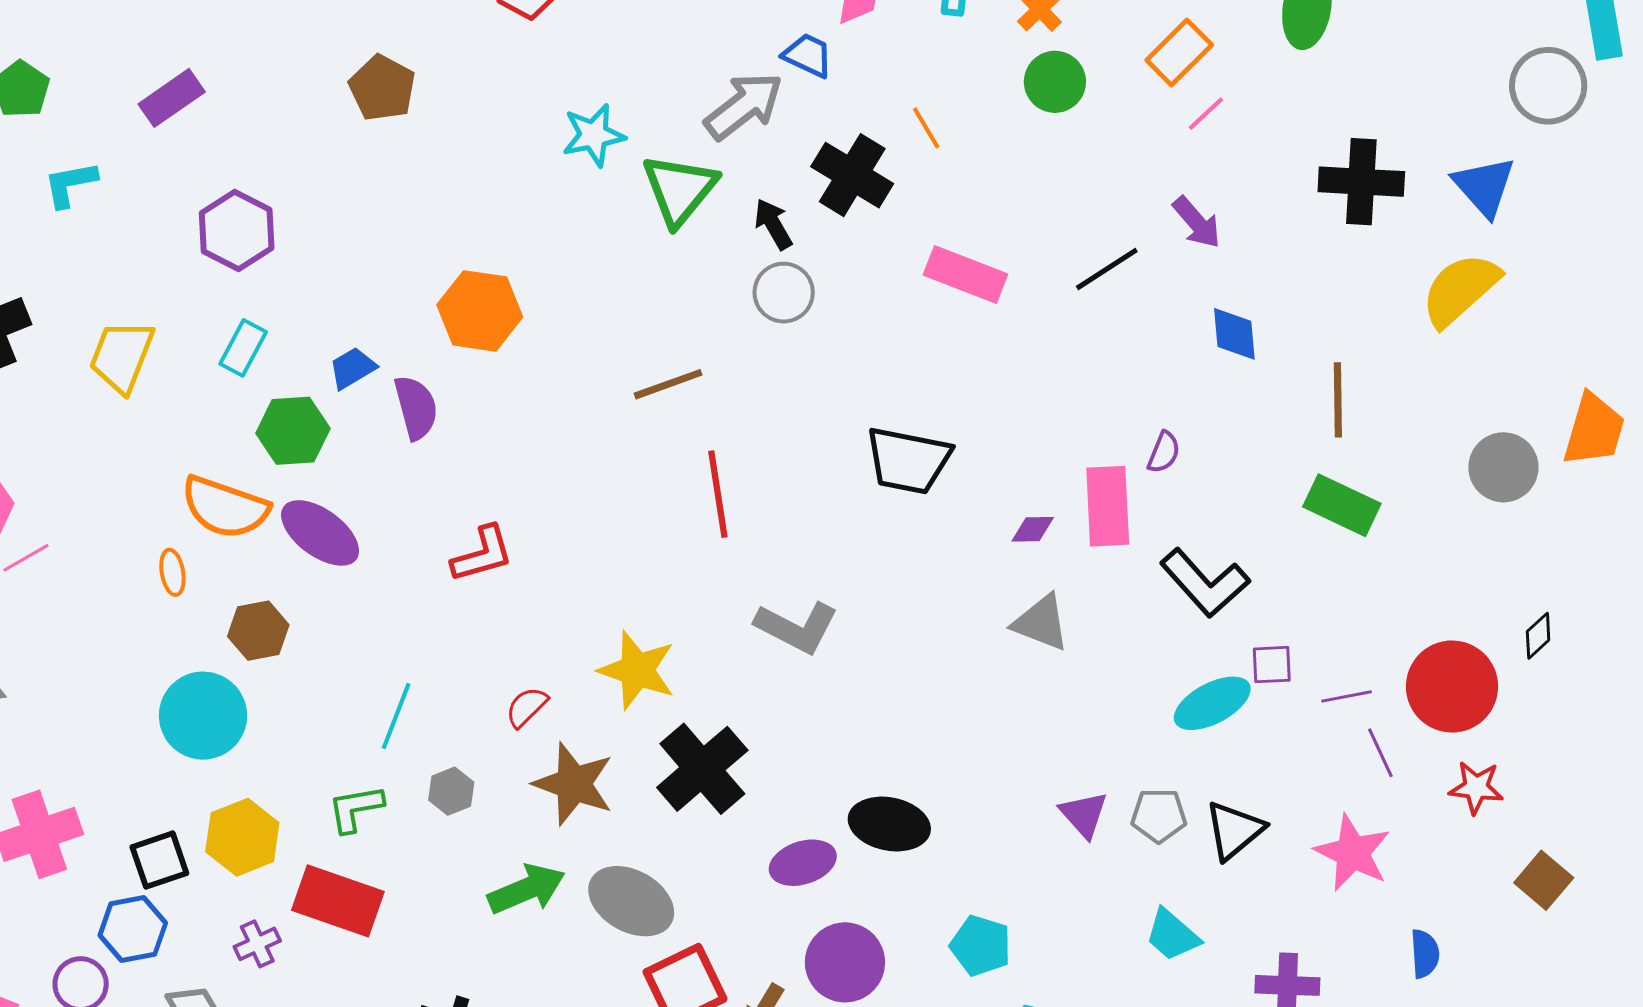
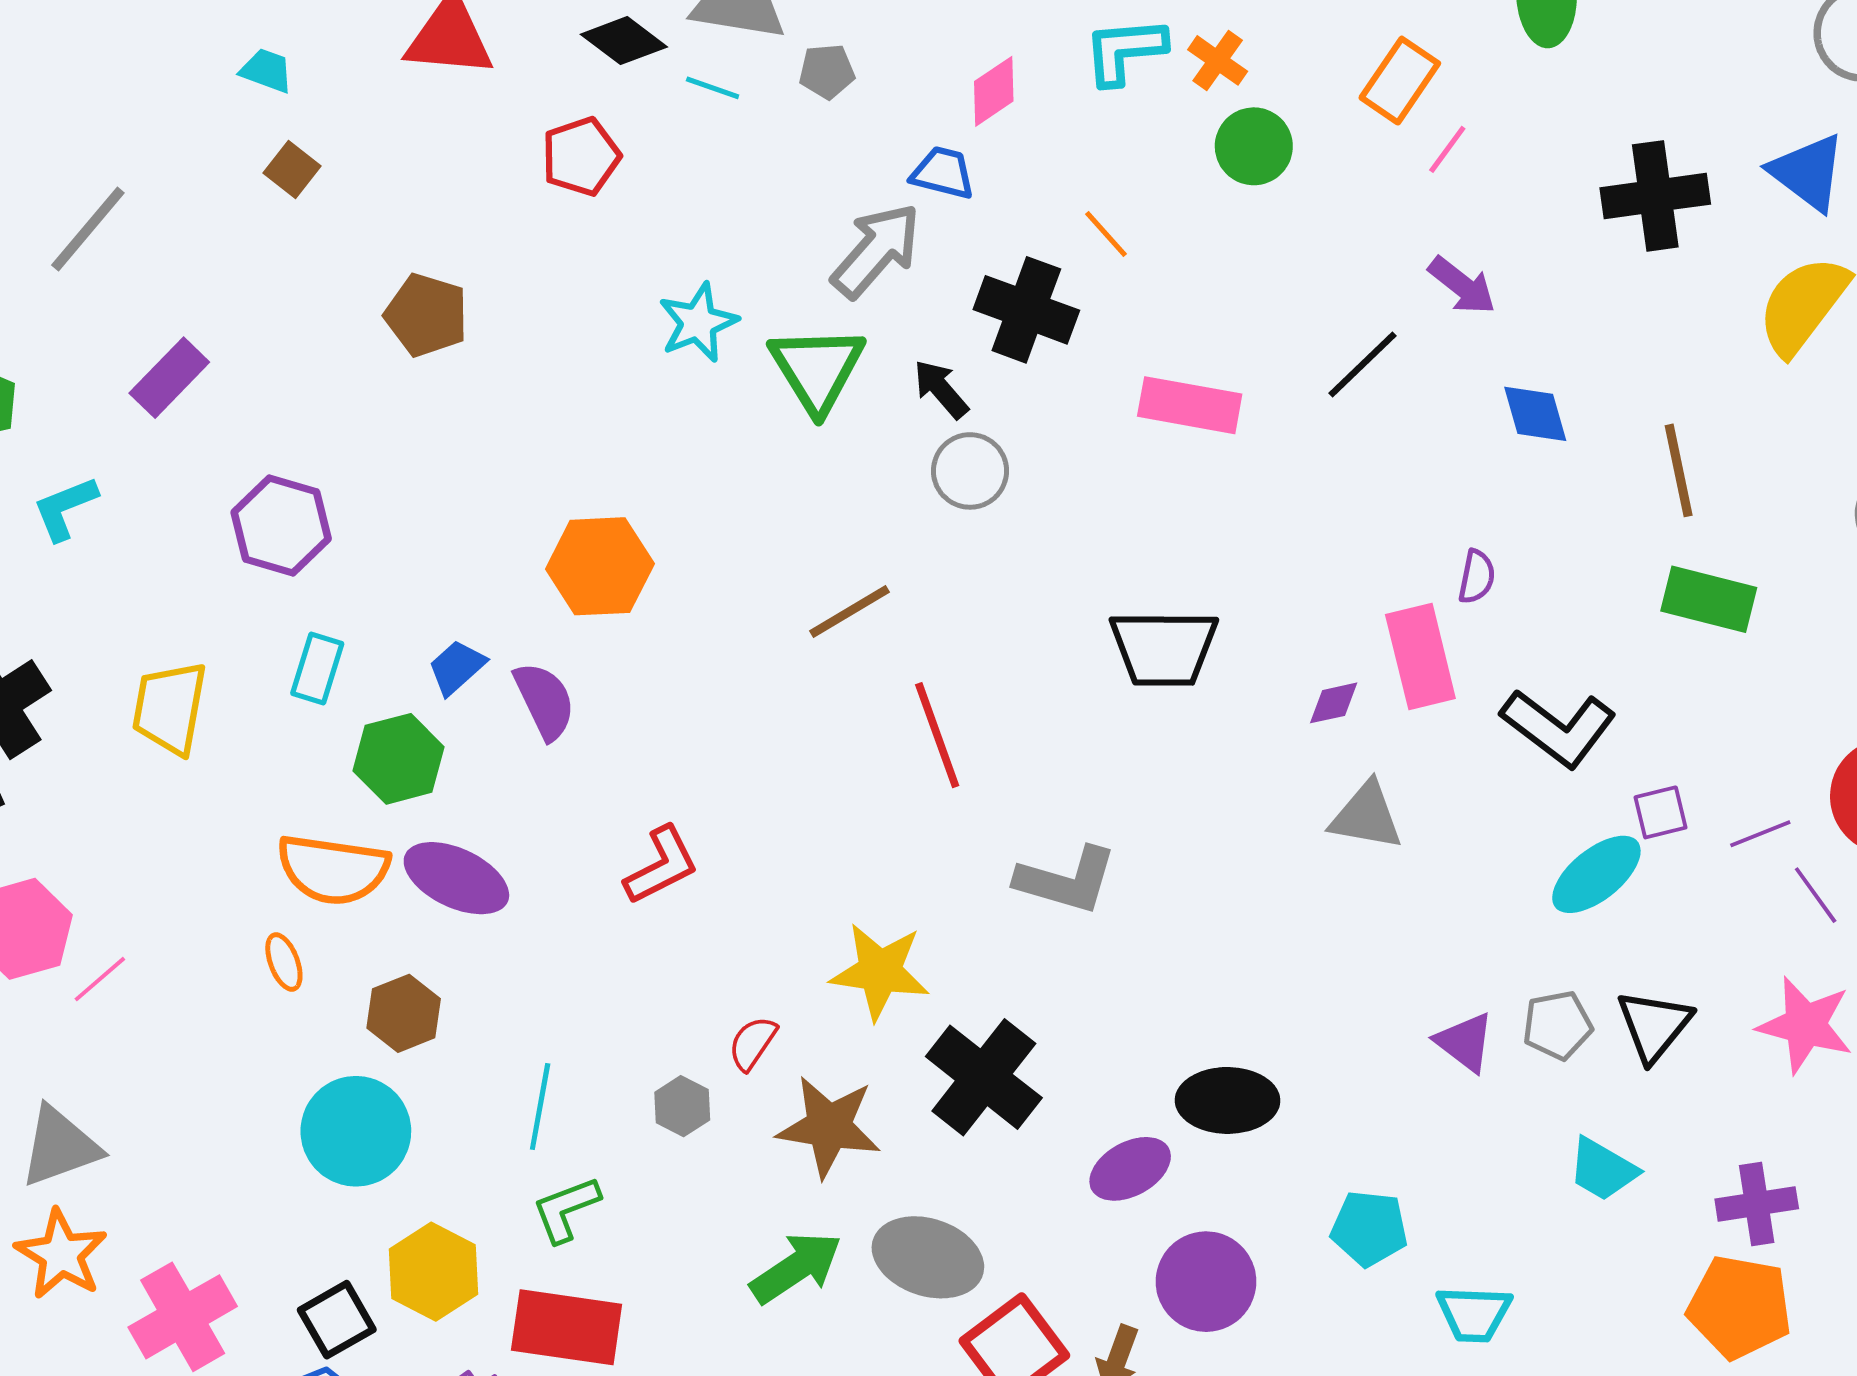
cyan line: (396, 716) -> (540, 1107), moved
gray hexagon: (451, 791) -> (682, 1106), moved

